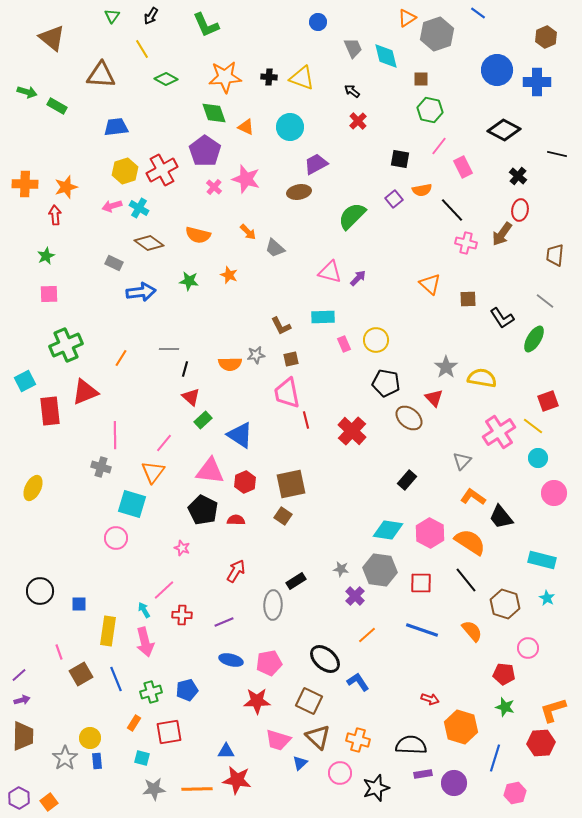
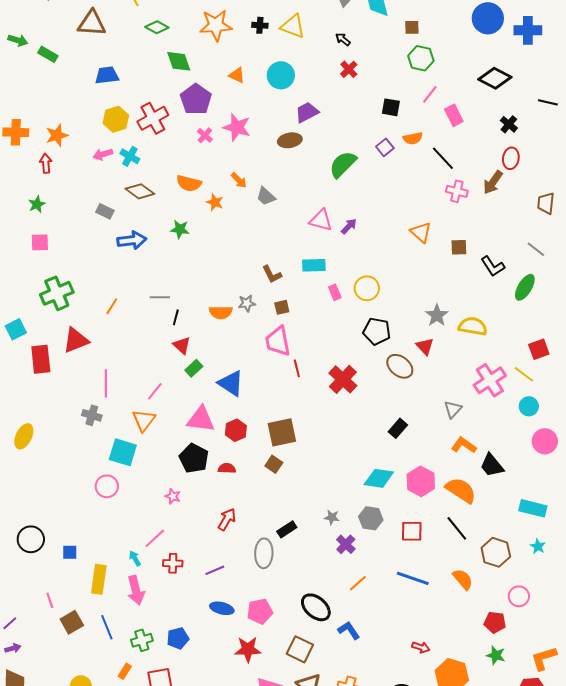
green diamond: (214, 113) -> (179, 61), moved
orange star: (229, 275) -> (215, 202), moved
gray hexagon: (380, 570) -> (371, 518), size x0.7

